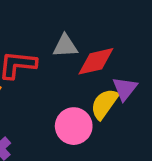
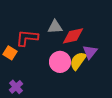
pink circle: (74, 126) -> (60, 62), moved

